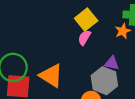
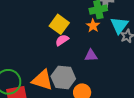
pink semicircle: (84, 38) -> (62, 40), turned 40
gray hexagon: (104, 81) -> (63, 77), moved

